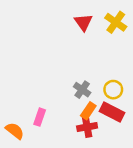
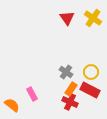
pink rectangle: (40, 117) -> (32, 94), turned -48
red cross: (87, 127) -> (70, 102), turned 35

